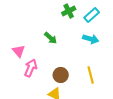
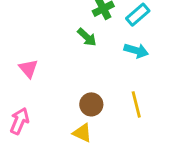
green arrow: (51, 38) -> (87, 37), moved
pink arrow: (31, 68) -> (19, 121), moved

